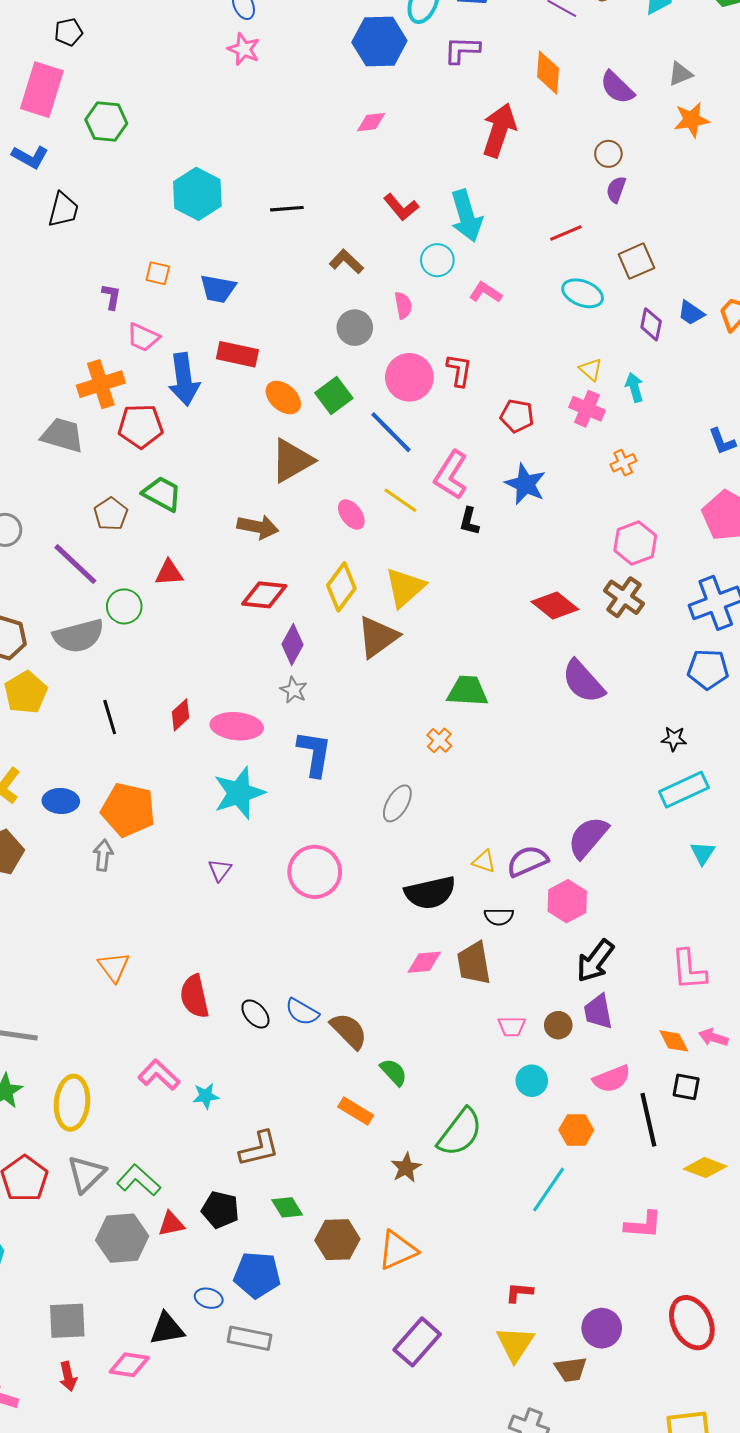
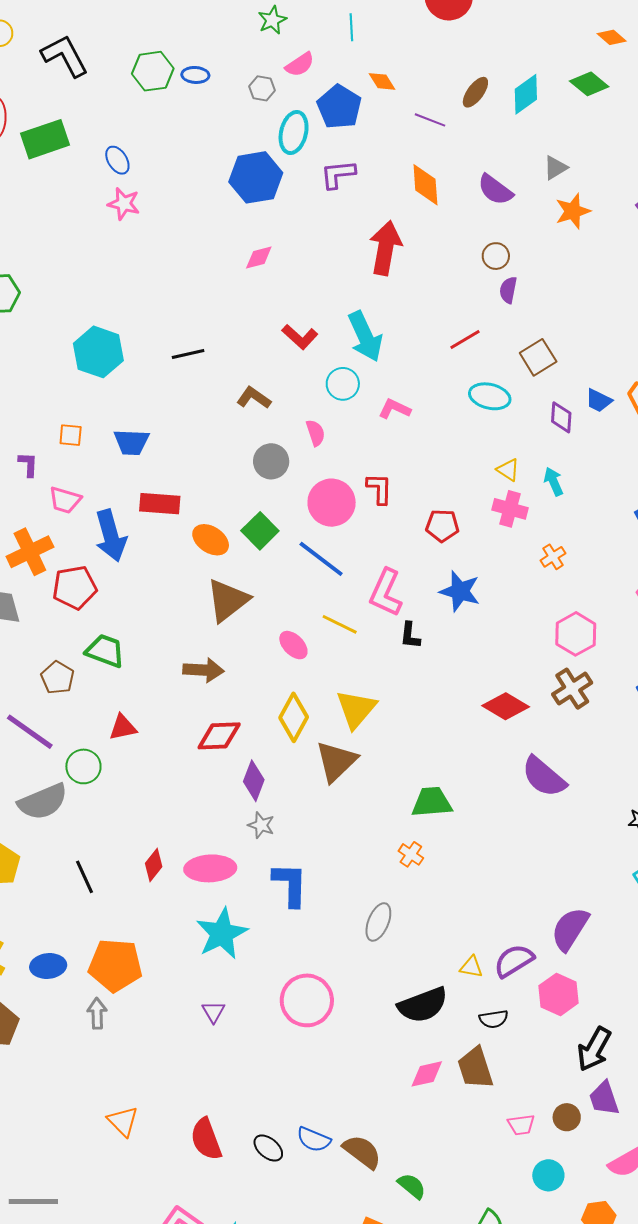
brown cross: (624, 597) -> (572, 689), turned 30

